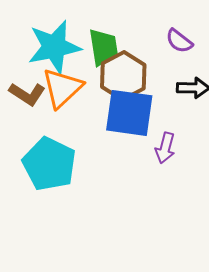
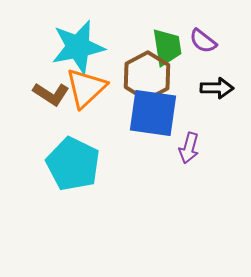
green trapezoid: (103, 47) -> (167, 47), moved

